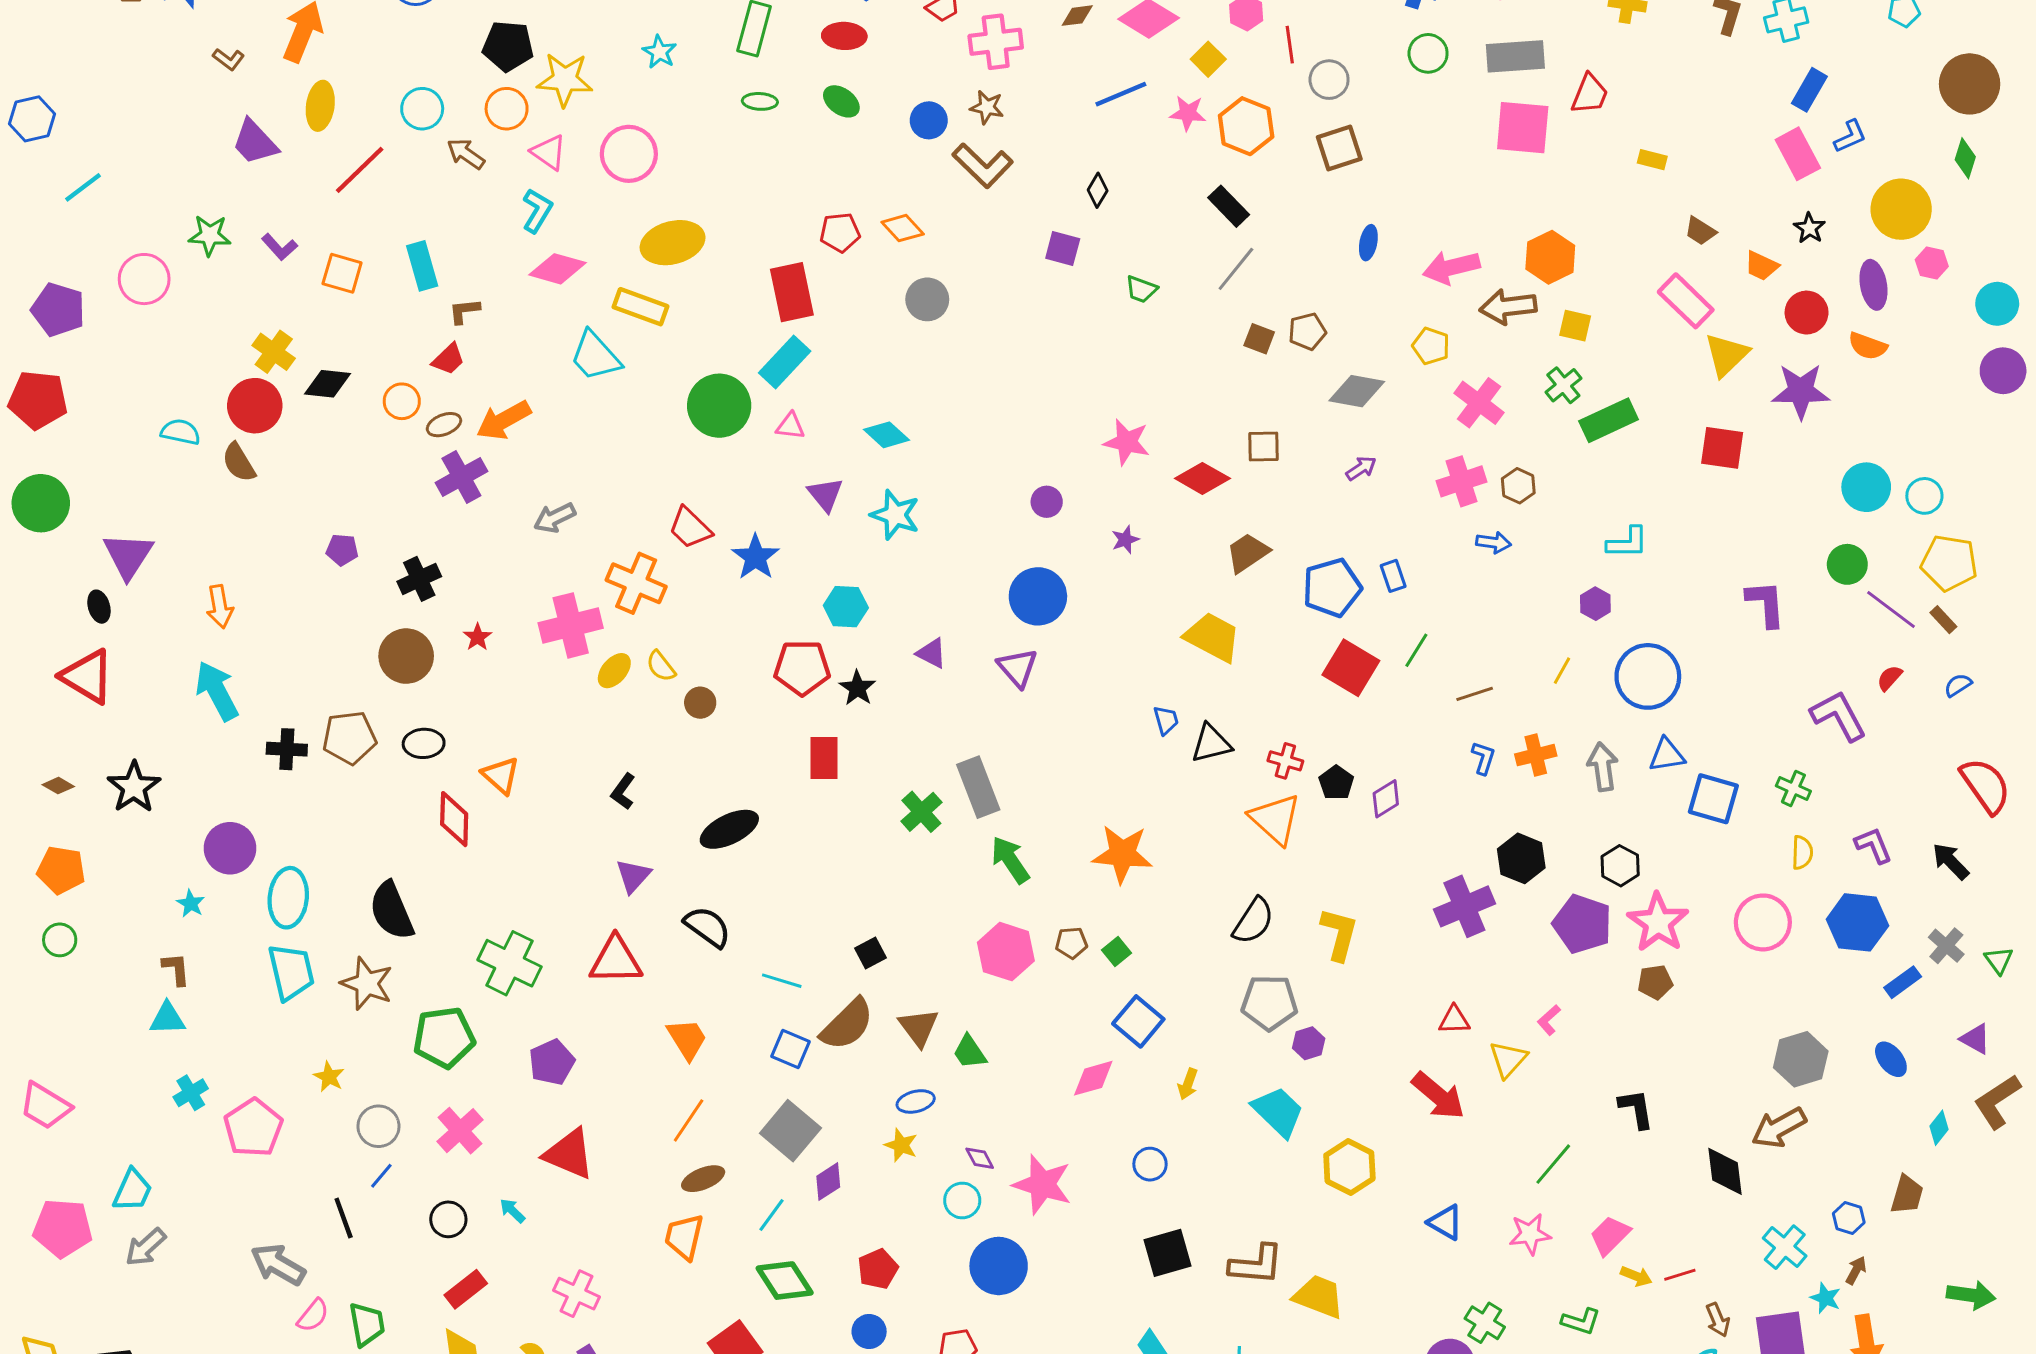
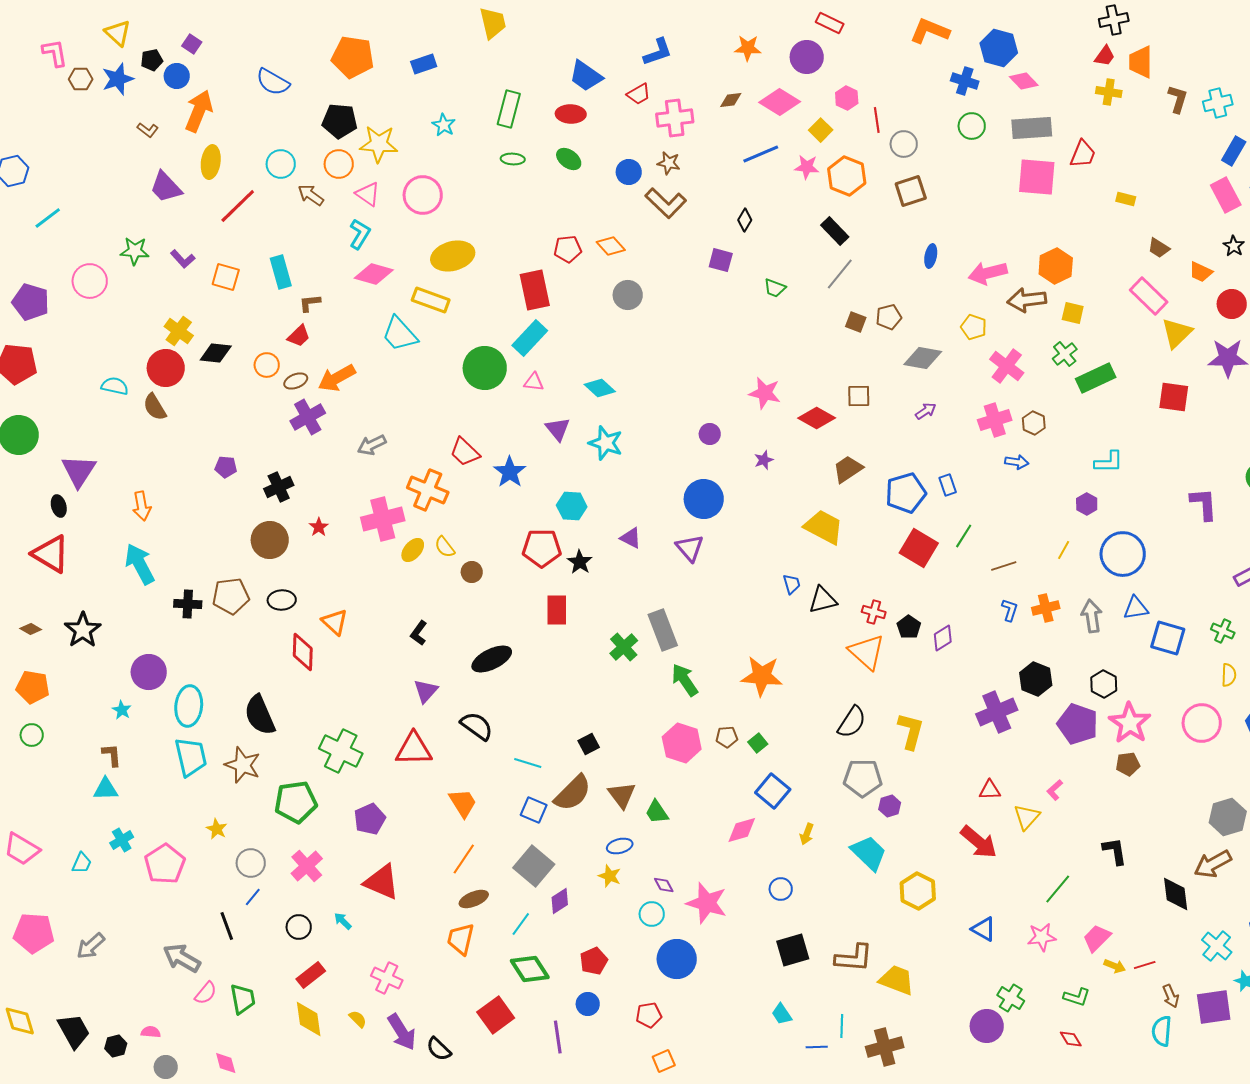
cyan trapezoid: (132, 1190) -> (82, 863), moved, size x0.7

